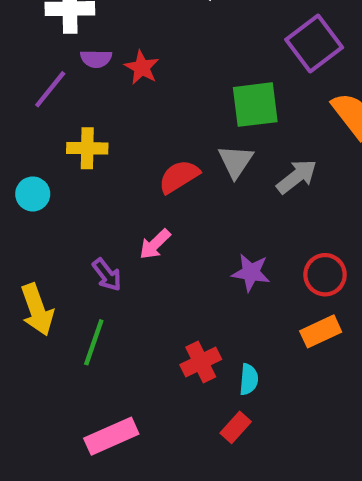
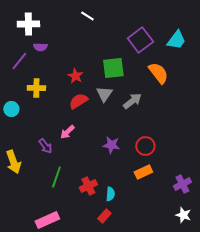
red star: (142, 67) -> (75, 76), moved
green line: (94, 342) -> (56, 177), moved

